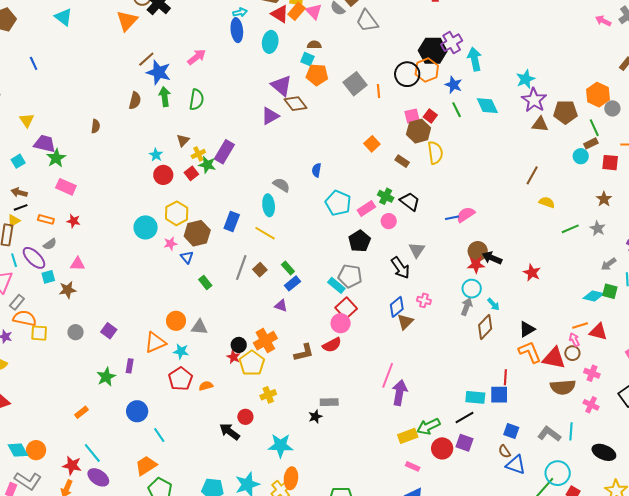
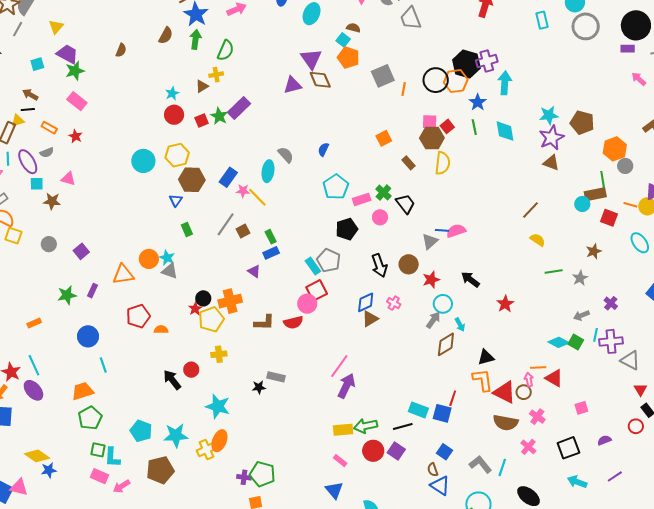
brown pentagon: (565, 112) -> (582, 123), moved
brown rectangle: (591, 143) -> (595, 194), size x1.5
yellow cross: (198, 154) -> (216, 75), moved
pink star: (170, 244) -> (243, 191), moved
gray triangle: (417, 250) -> (430, 241), moved
brown circle: (478, 251) -> (409, 264), moved
red star: (476, 265) -> (431, 280), moved, turned -30
cyan star: (181, 351) -> (167, 258), moved

